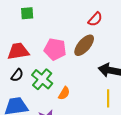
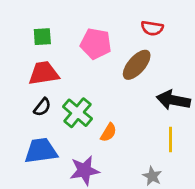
green square: (27, 13) -> (42, 37), moved
red semicircle: (95, 19) -> (152, 28), turned 56
pink pentagon: (55, 49) -> (96, 44), moved

